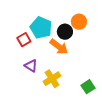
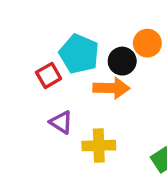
orange arrow: (59, 47) -> (111, 88), turned -36
yellow cross: (52, 79) -> (99, 146), turned 30

